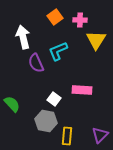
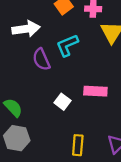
white arrow: (23, 37) -> (26, 29), turned 95
gray hexagon: (46, 121) -> (17, 138), moved

